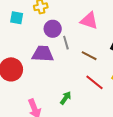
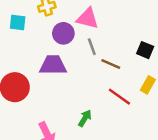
pink triangle: (89, 21) -> (88, 18), moved
gray line: (66, 43) -> (92, 47), moved

